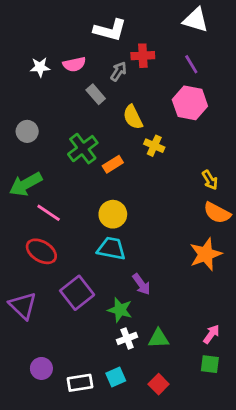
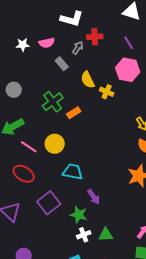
yellow cross: (154, 146) -> (107, 92), moved
yellow circle: (113, 214) -> (55, 144), moved

